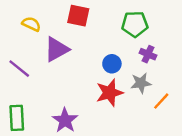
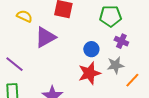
purple line: (19, 69) -> (14, 64), moved

